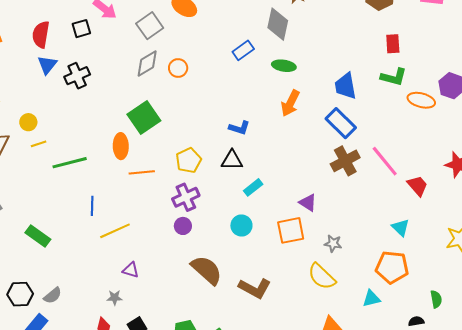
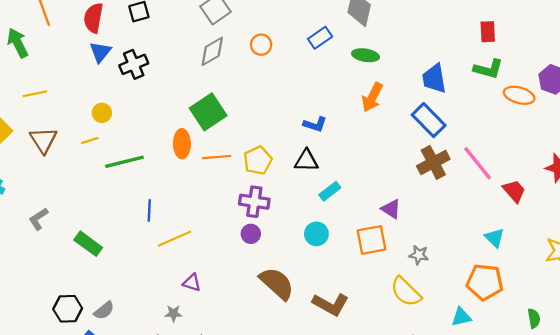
orange circle: (178, 68) -> (261, 45), moved
yellow circle: (28, 122) -> (102, 113), moved
orange line: (142, 172) -> (217, 157), moved
purple cross: (186, 197) -> (254, 202), turned 32

